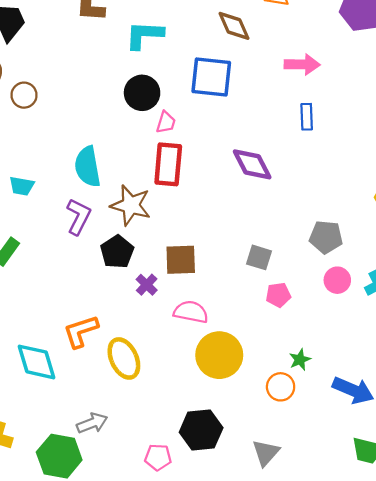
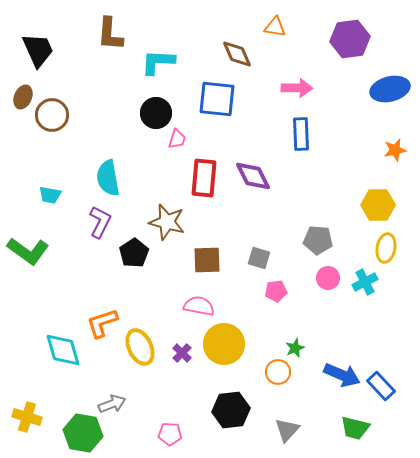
brown circle: (24, 95) -> (52, 115), size x1.4
blue rectangle: (307, 117) -> (301, 134), size x1.4
red rectangle: (168, 164) -> (204, 178), moved
brown star: (131, 205) -> (167, 222), moved
brown square: (181, 260) -> (207, 260), moved
purple cross: (147, 285) -> (182, 353), moved
black hexagon: (201, 430) -> (231, 410), moved
gray triangle: (266, 453) -> (287, 430), moved

